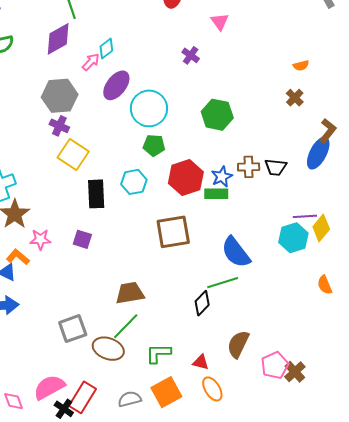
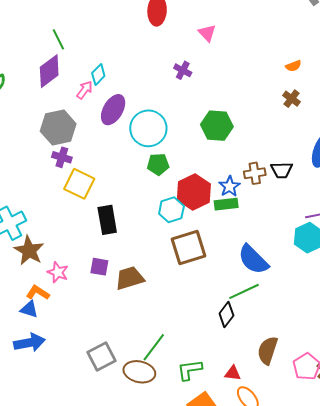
cyan hexagon: (134, 182) -> (171, 210), moved
pink star: (40, 239) -> (58, 272), turned 30
brown trapezoid: (130, 293) -> (130, 278), moved

